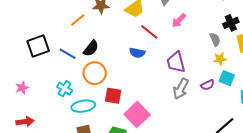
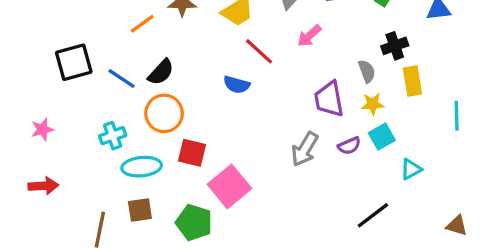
purple trapezoid: (176, 62) -> (329, 99), moved
cyan square: (227, 78) -> (382, 137), turned 35
cyan cross: (65, 89) -> (113, 136), turned 35

